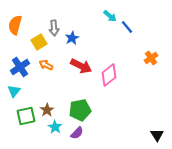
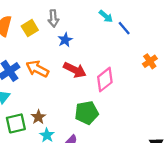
gray arrow: (54, 28) -> (53, 18), moved
yellow square: (39, 42) -> (30, 28), moved
orange arrow: (46, 65) -> (37, 69), size x1.5
green pentagon: (80, 110) -> (87, 113), moved

